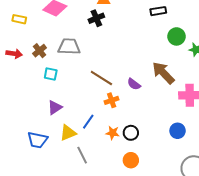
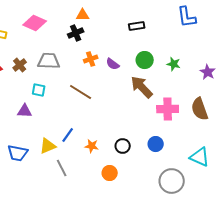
green circle: (177, 36) -> (145, 60), moved
cyan square: (51, 74) -> (39, 90), moved
purple semicircle: (134, 84) -> (113, 64), moved
orange cross: (112, 100) -> (91, 59), moved
purple triangle: (55, 107) -> (25, 111), moved, turned 35
black circle: (131, 133) -> (123, 146), moved

